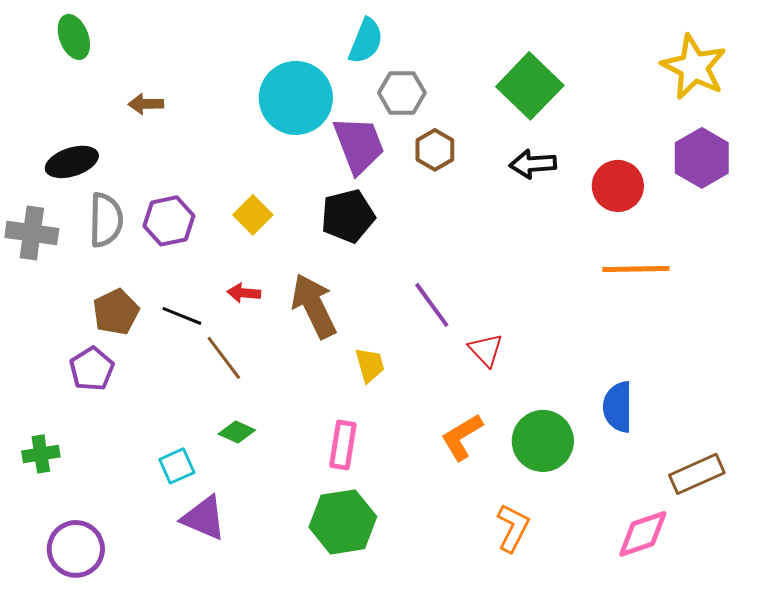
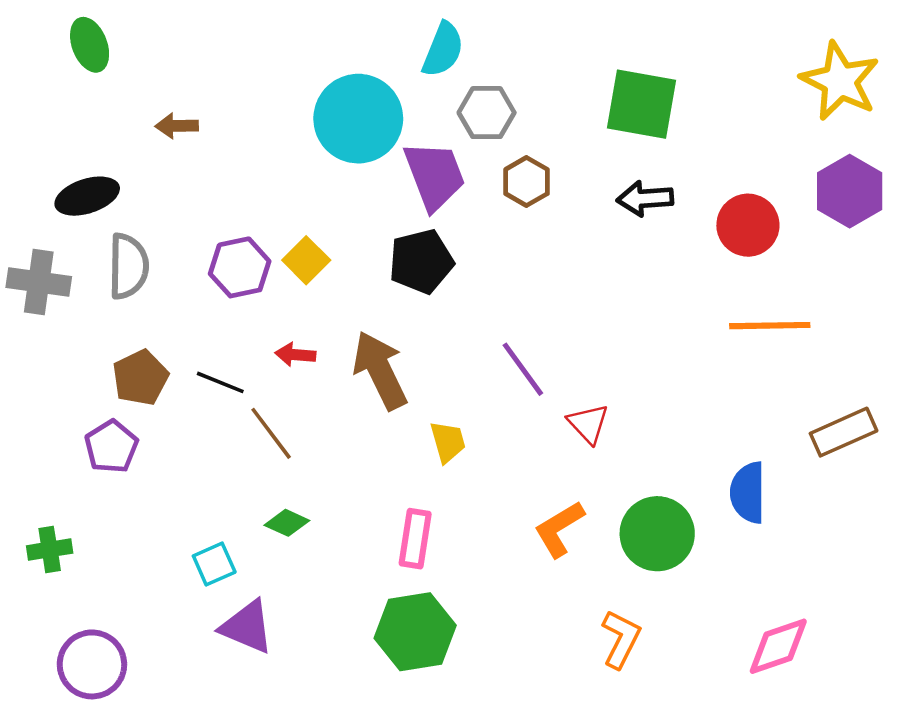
green square: (530, 86) -> (641, 104), turned -34
purple hexagon: (169, 221) -> (240, 267), moved
brown rectangle: (697, 474) -> (844, 432), moved

